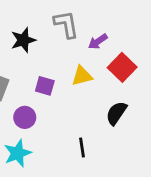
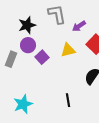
purple square: (45, 86) -> (42, 57), turned 32
purple circle: (25, 117) -> (28, 45), moved

